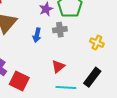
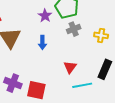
gray cross: (60, 30) -> (74, 29), moved

